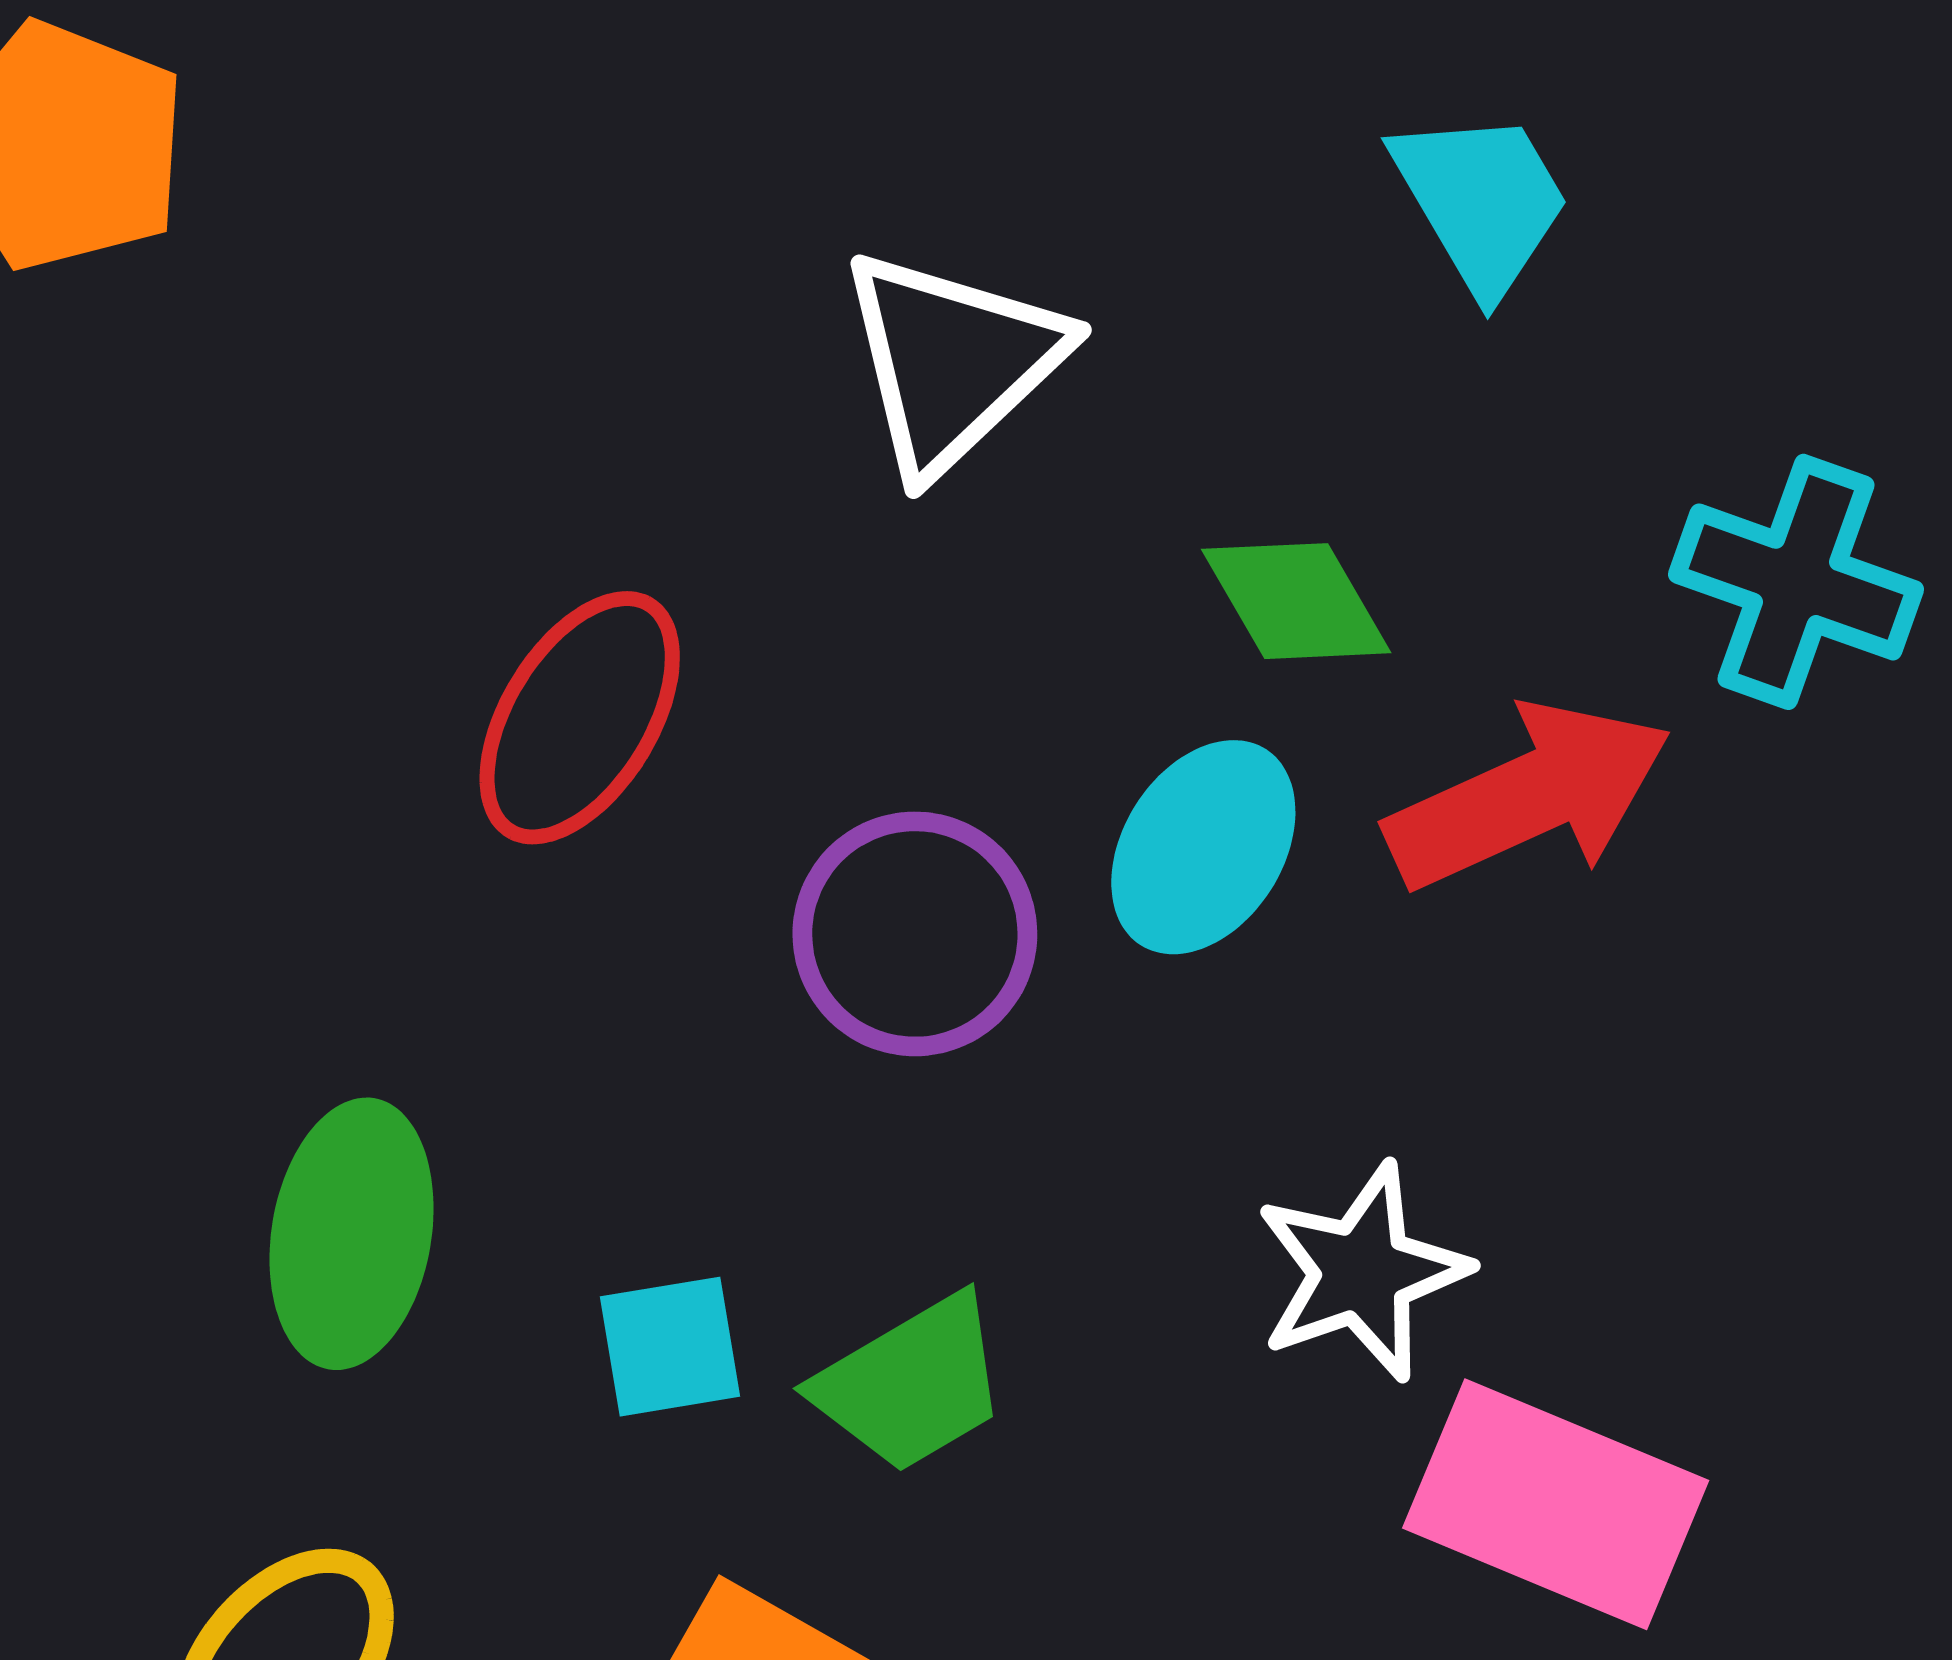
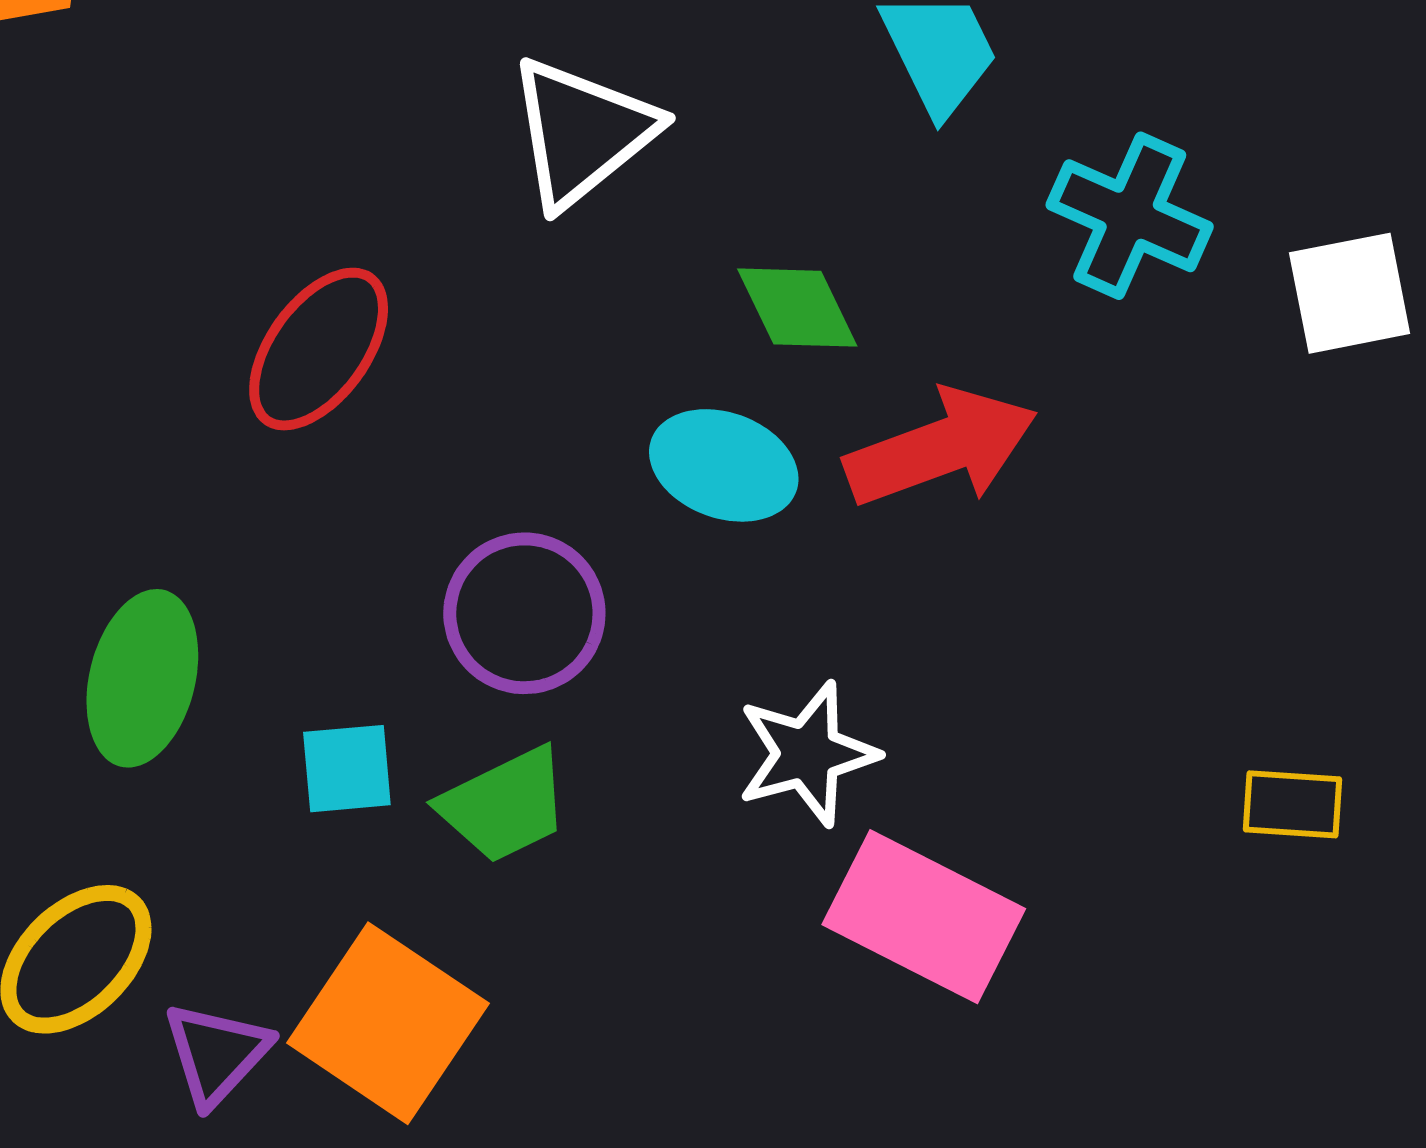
cyan cross: (1796, 582) -> (1130, 216), moved
cyan ellipse: (1203, 847) -> (724, 465), turned 73
purple circle: (915, 934) -> (524, 613), moved

